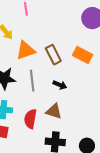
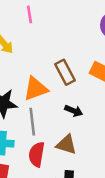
orange triangle: (26, 50) -> (36, 89), moved
gray line: (32, 81) -> (32, 122), moved

